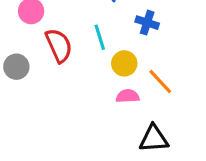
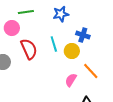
yellow circle: (124, 63) -> (72, 51), moved
pink semicircle: (128, 96) -> (71, 80), turned -56

